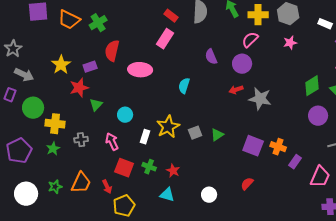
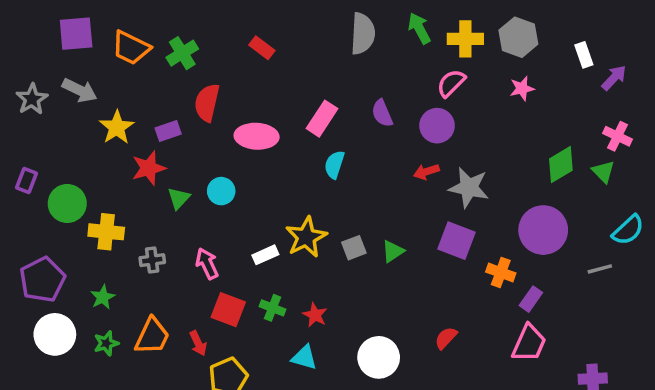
red rectangle: (171, 16) -> (262, 48), moved
white rectangle: (325, 24) -> (584, 55), turned 48
pink rectangle: (165, 39) -> (322, 119), moved
gray arrow: (24, 75) -> (80, 90), moved
cyan circle: (125, 115) -> (221, 191), moved
purple circle: (318, 116) -> (543, 230), moved, size x1.4
white rectangle: (145, 137) -> (265, 255), turned 48
purple square: (253, 146) -> (456, 241), moved
green star: (53, 149) -> (103, 297), moved
pink trapezoid: (320, 177) -> (529, 343), moved
white circle: (26, 194) -> (55, 334), moved
white circle: (209, 195) -> (379, 357), size x1.5

